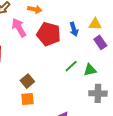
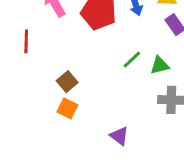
orange square: (28, 99) -> (67, 108), turned 32

